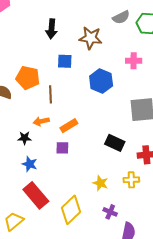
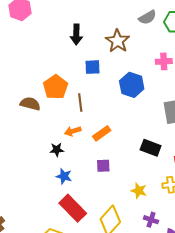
brown star: (91, 38) -> (117, 41), turned 30
orange pentagon: (28, 78) -> (55, 87), turned 30
purple square: (62, 148) -> (103, 166), moved

